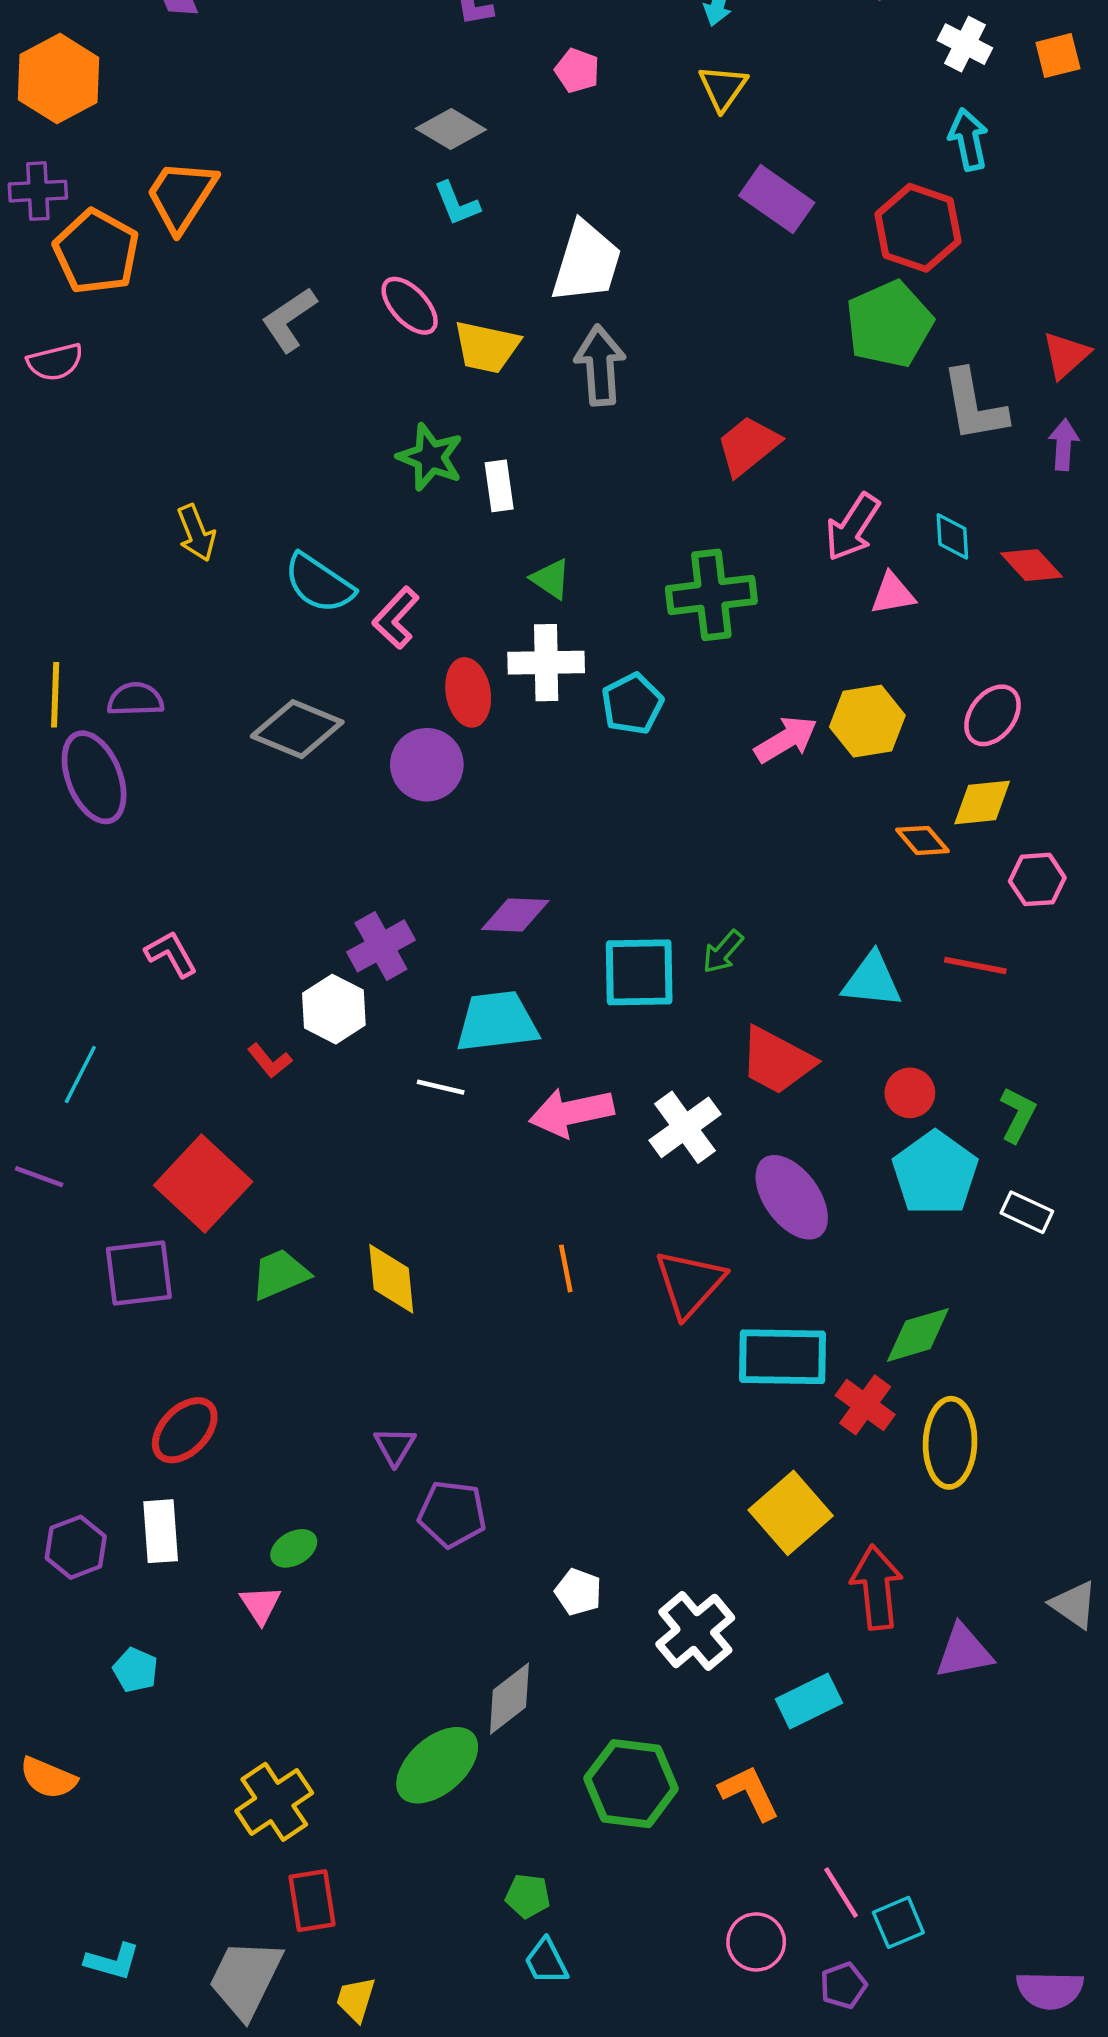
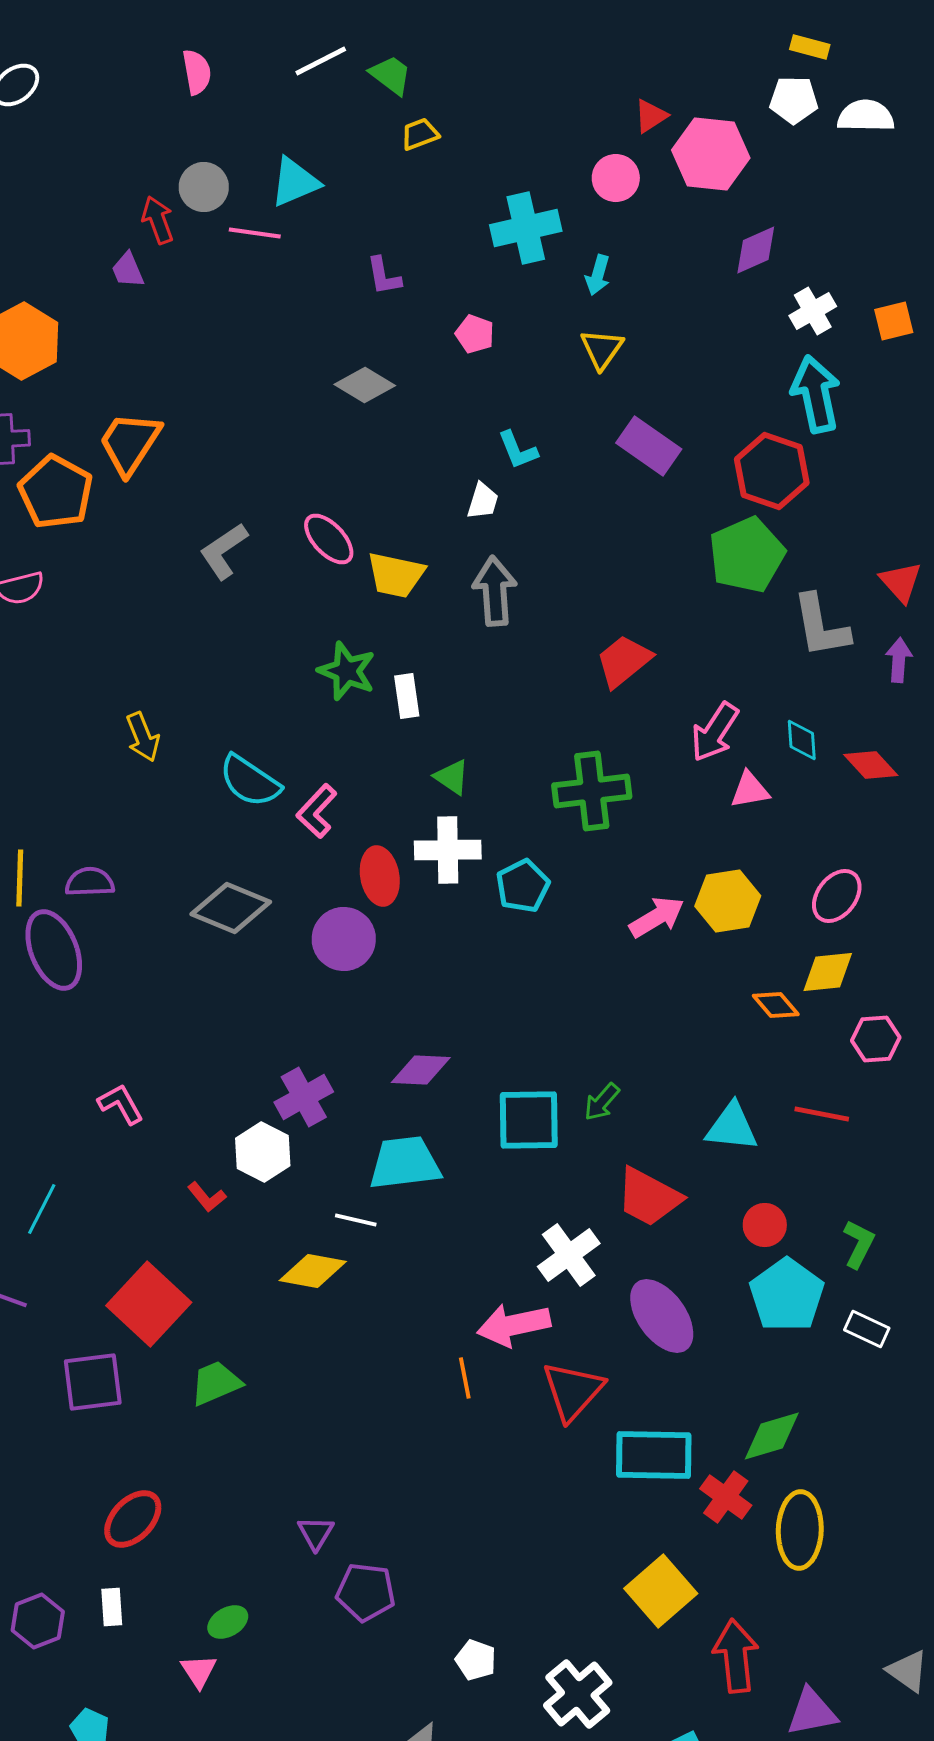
white cross: (965, 44) -> (813, 311), turned 33
cyan arrow: (968, 139) -> (816, 394), size x1.4
cyan L-shape: (457, 204) -> (518, 450), moved
white trapezoid: (586, 262) -> (483, 501), size x0.5
red triangle: (1066, 355) -> (901, 582), turned -30
pink arrow: (571, 1112) -> (514, 1325), moved
yellow diamond: (391, 1279) -> (313, 1271), moved, turned -74
white rectangle: (161, 1531) -> (112, 1607), size x0.7

